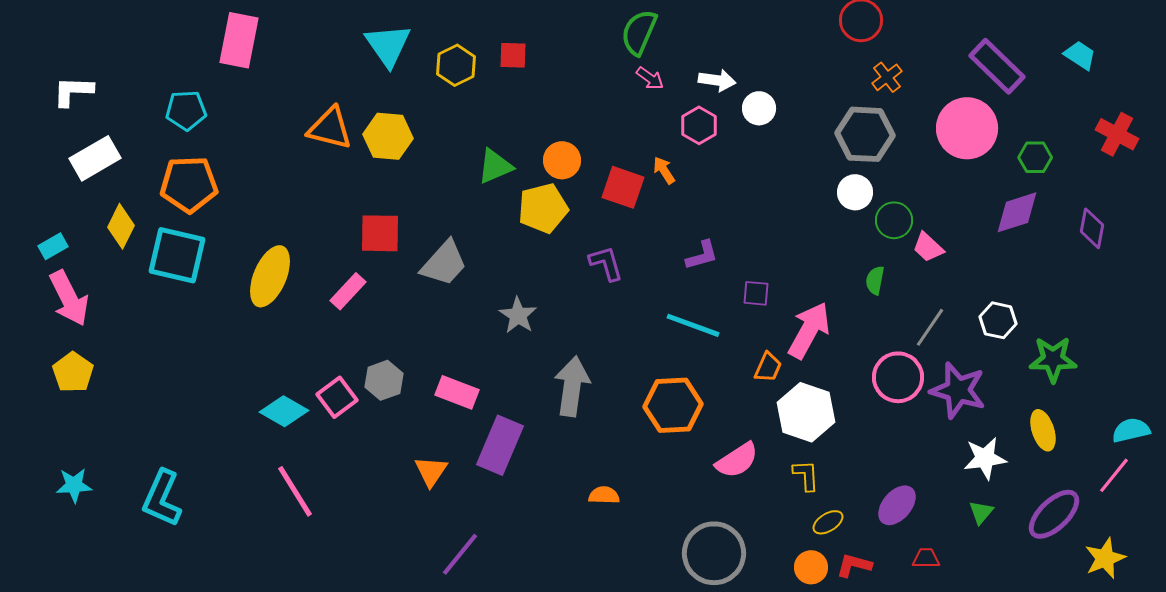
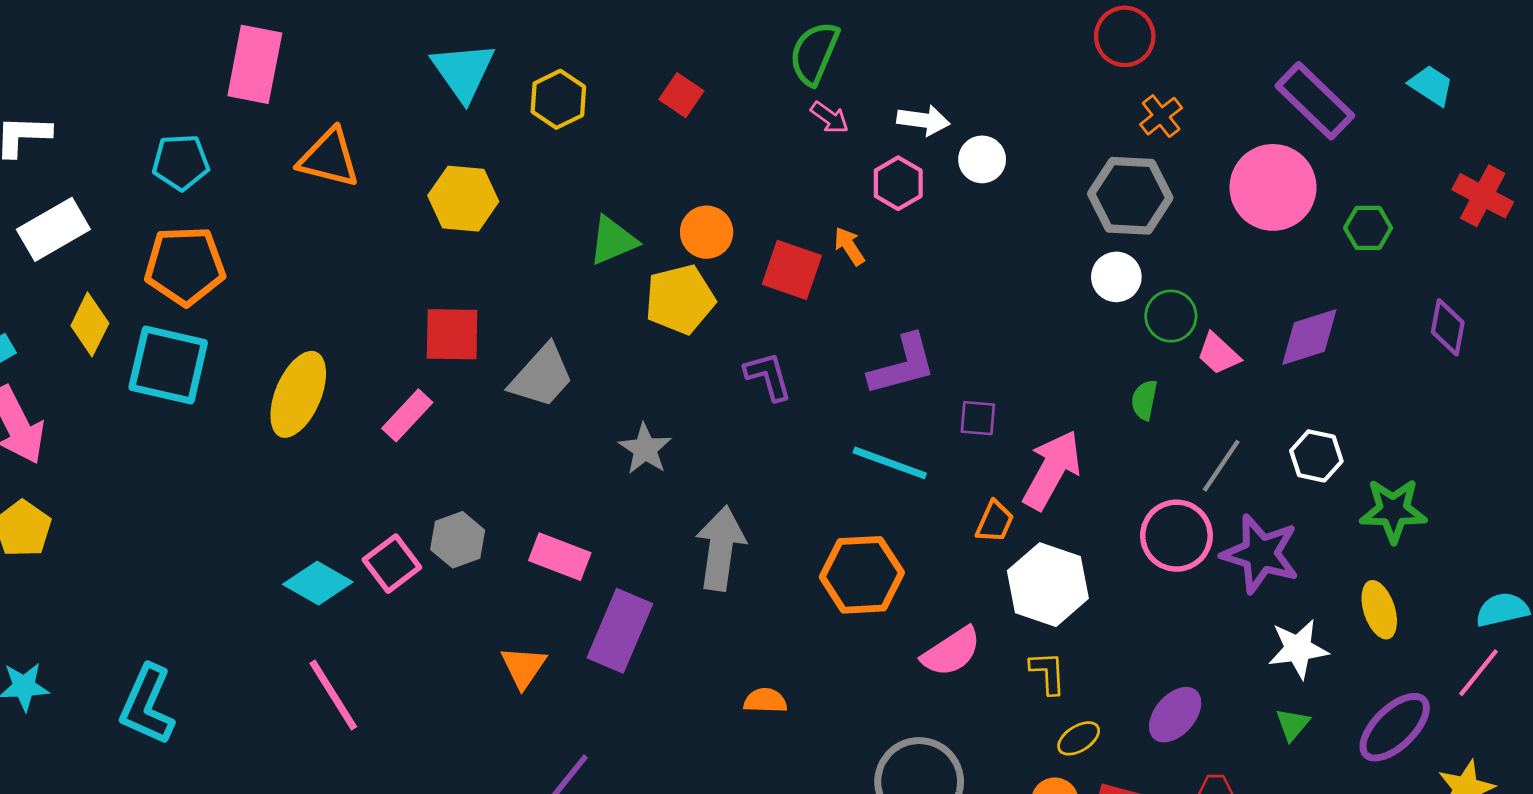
red square: (513, 55) -> (681, 95), moved, turned 32
orange triangle: (330, 128) -> (329, 158), moved
purple diamond: (1017, 212) -> (1309, 337), moved
purple L-shape: (702, 255) -> (902, 365), size x1.5

